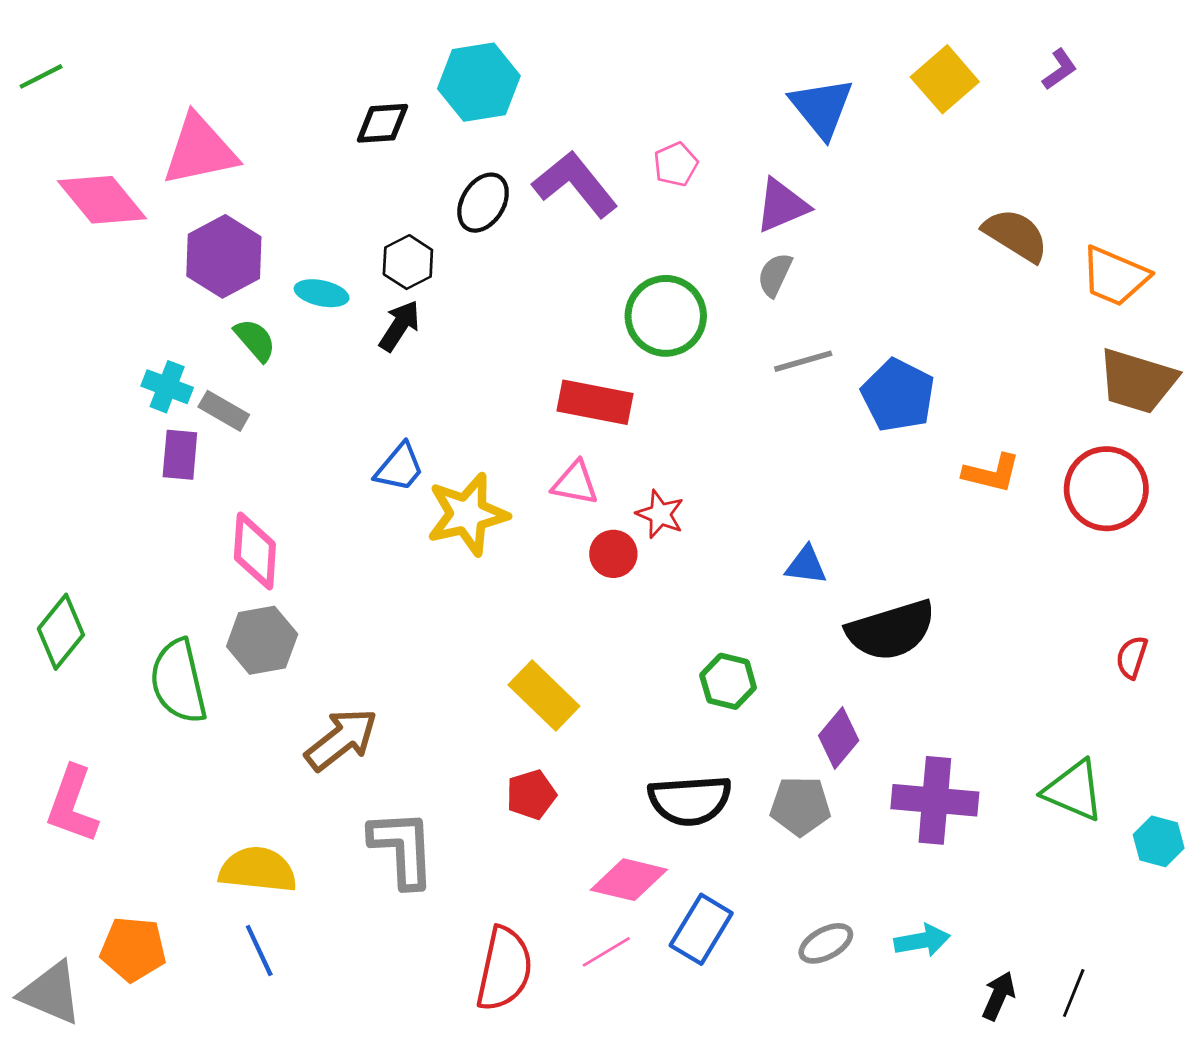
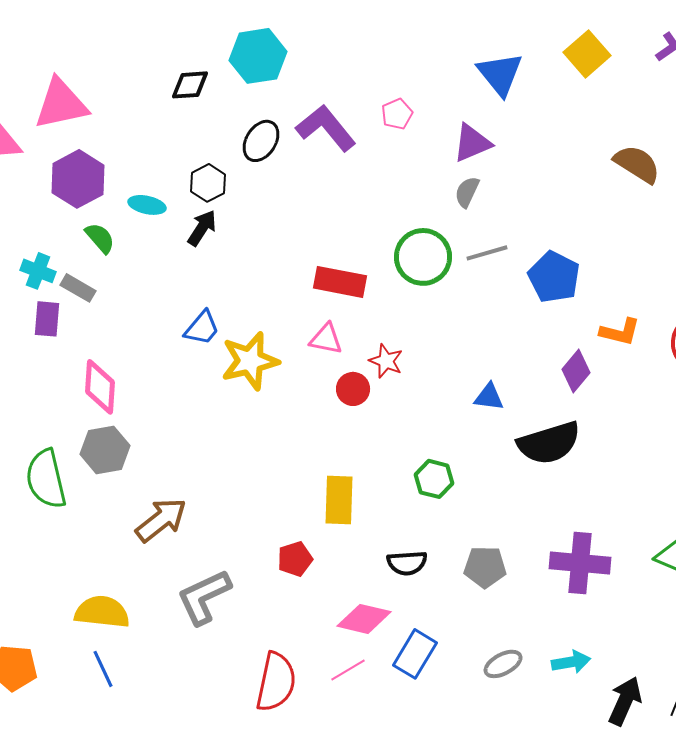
green circle: (666, 316) -> (423, 257), moved
yellow rectangle: (544, 696) -> (339, 500), moved, turned 48
purple diamond: (839, 738) -> (576, 371), moved
black semicircle: (690, 800) -> (407, 563), size x0.7
gray L-shape: (402, 848) -> (204, 597), turned -112
black arrow: (999, 996) -> (625, 701), size x1.4

